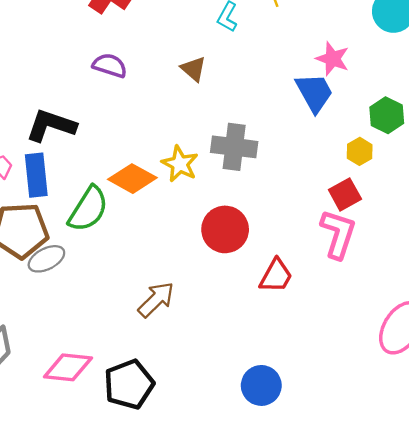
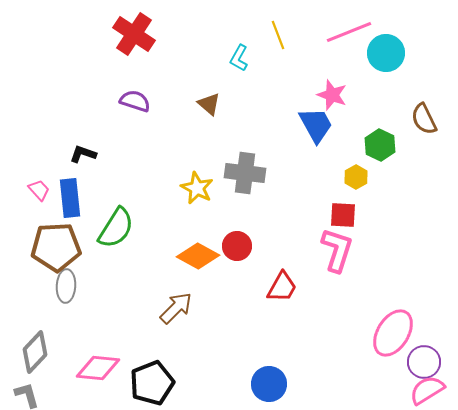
black L-shape: (51, 125) -> (83, 154), size x0.6
orange diamond: (132, 179) -> (198, 256), moved
red square: (345, 194) -> (343, 215), turned 32
red circle: (225, 229) -> (237, 246), size x0.7
gray ellipse: (46, 259) -> (66, 286), moved, turned -60

